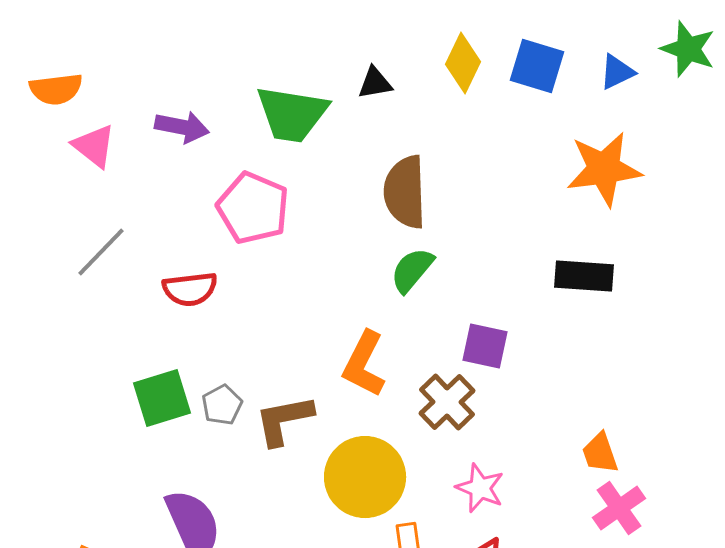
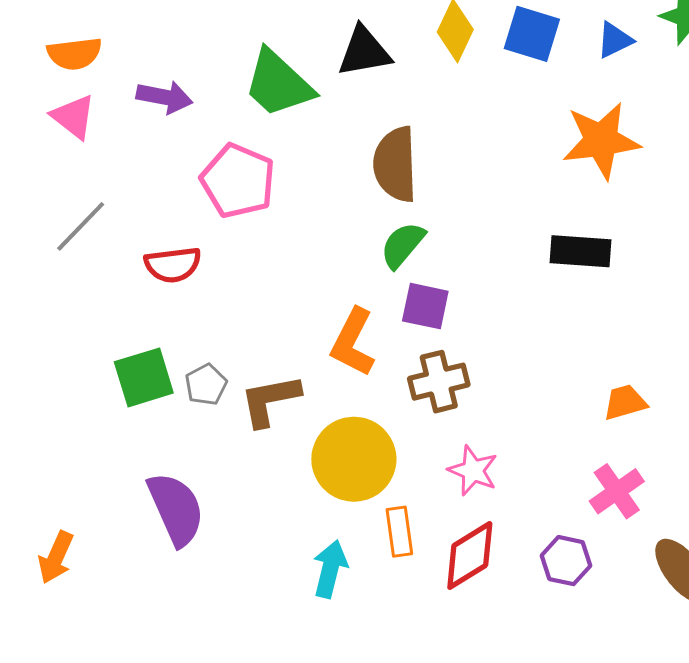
black triangle: (375, 83) -> (364, 51), size x1.5
orange semicircle: (56, 89) -> (74, 54), moved
green trapezoid: (292, 114) -> (278, 84), turned 34
purple square: (485, 346) -> (425, 306), moved
brown cross: (447, 402) -> (439, 382), turned 30
orange trapezoid: (600, 453) -> (625, 402), moved, turned 93

